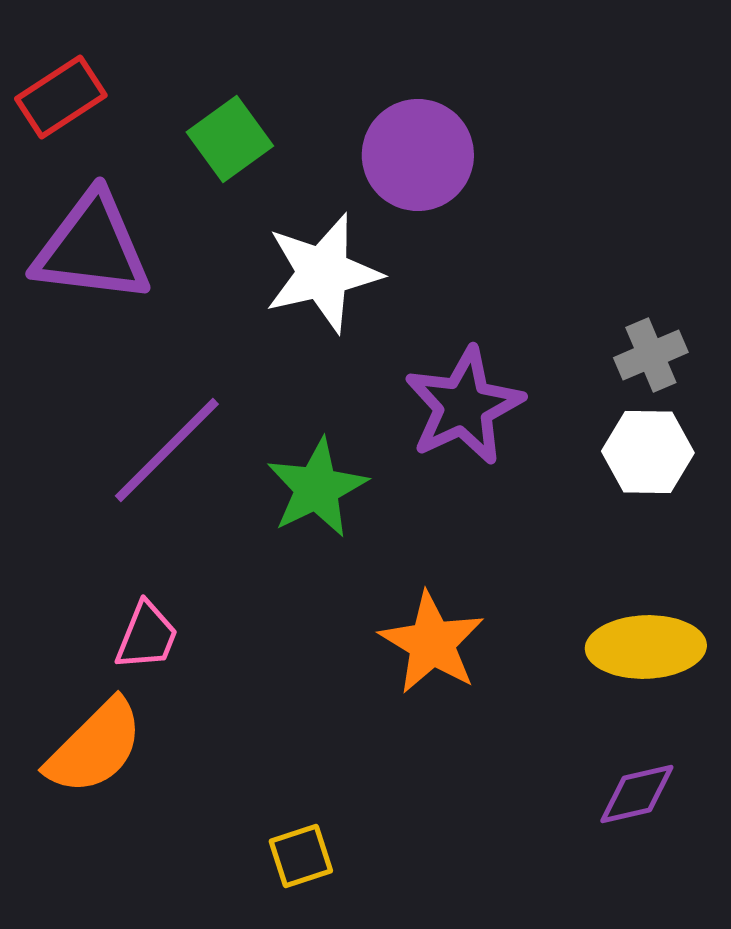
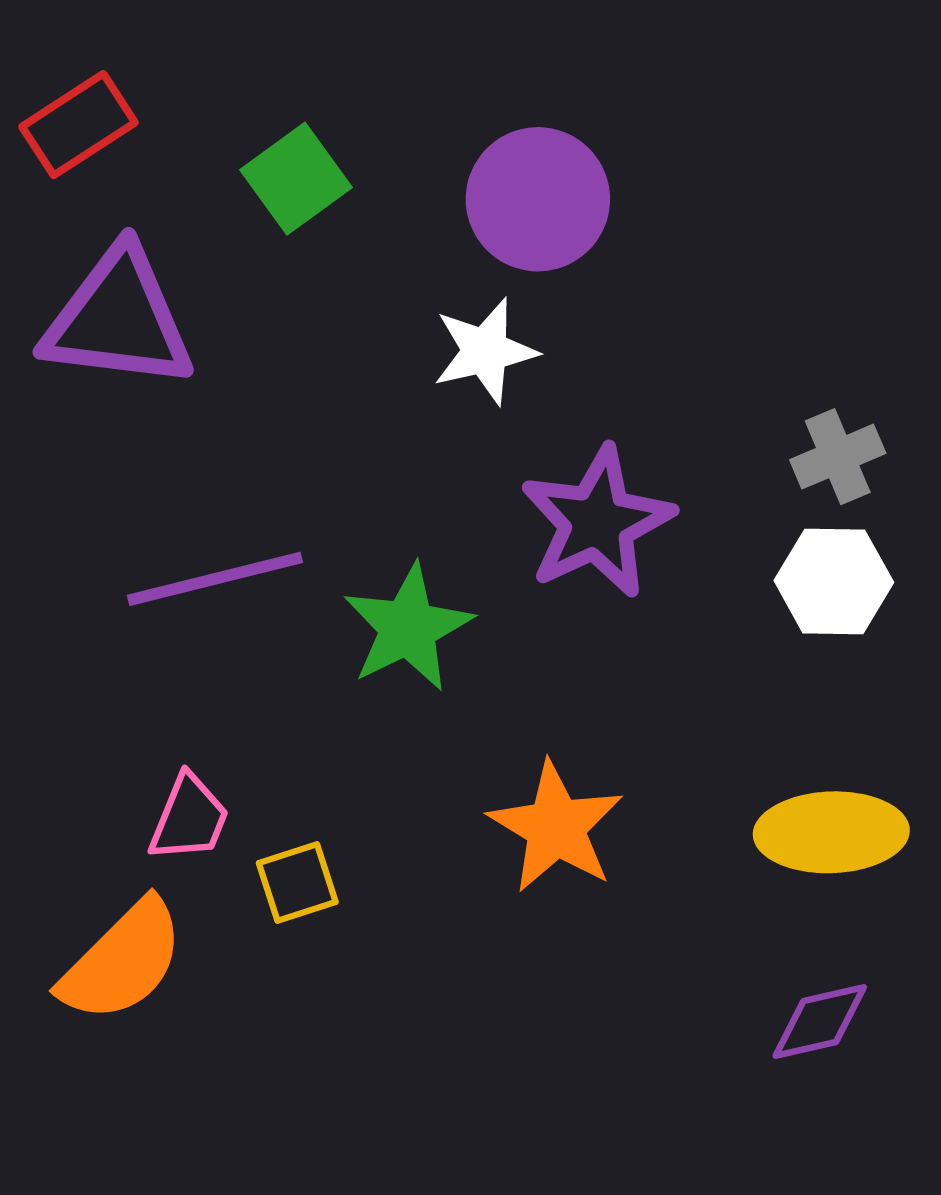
white star: (323, 273) -> (485, 351), moved, size x0.7
purple line: (167, 450) -> (215, 579), turned 31
yellow square: (301, 856) -> (297, 883), moved

